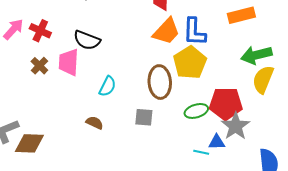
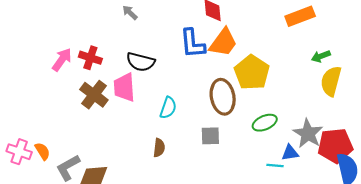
blue L-shape: (194, 32) -> (193, 44), moved
green arrow: (256, 55) -> (321, 56), size x0.6
brown cross: (39, 66) -> (94, 95), size x1.5
red pentagon: (226, 104) -> (335, 146), moved
brown semicircle: (95, 123) -> (159, 148), turned 78

